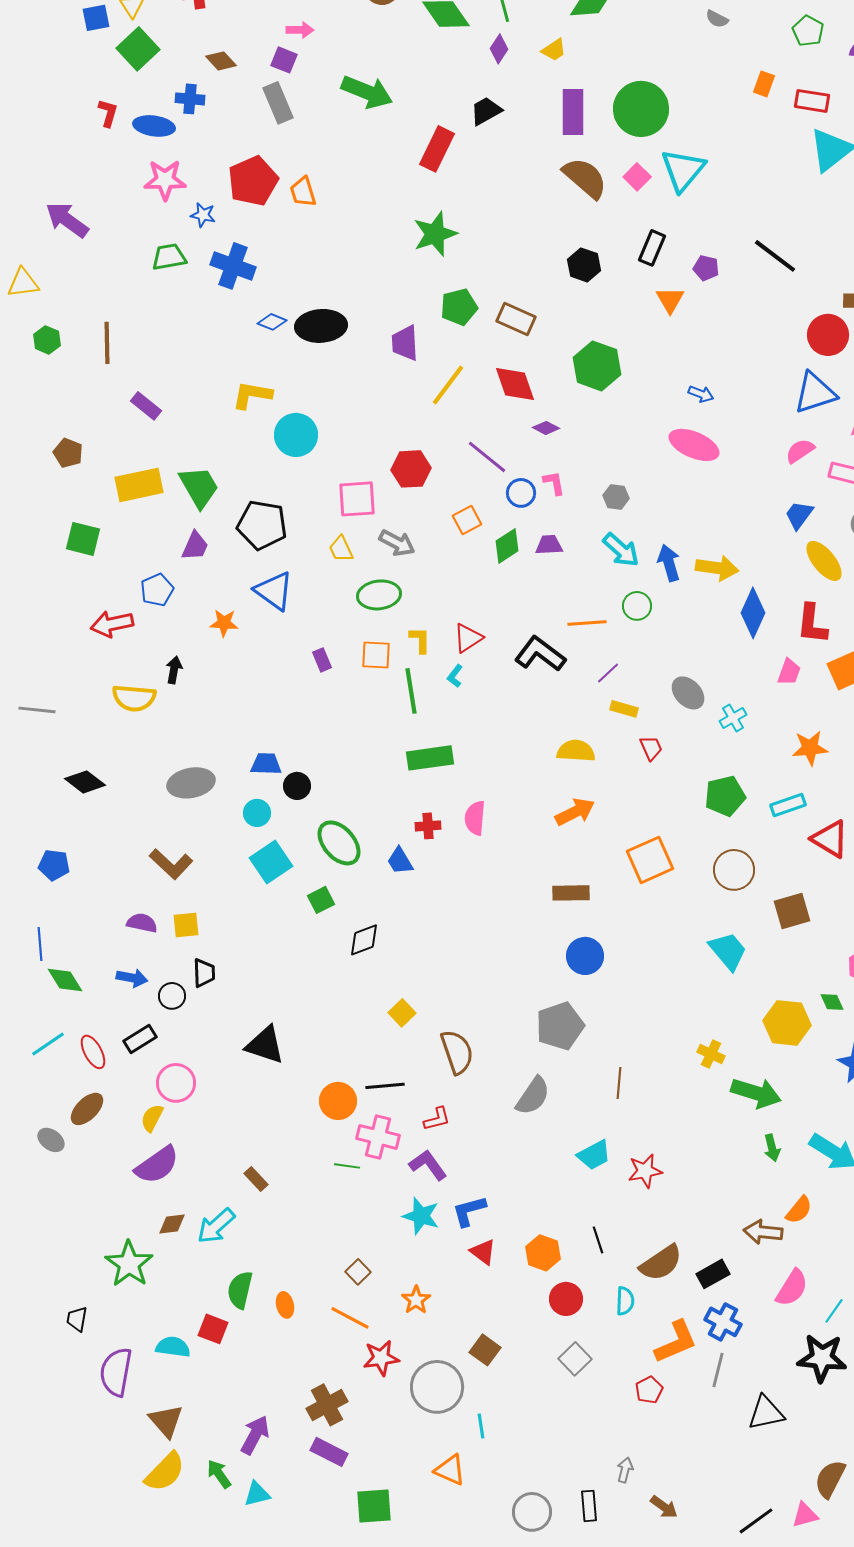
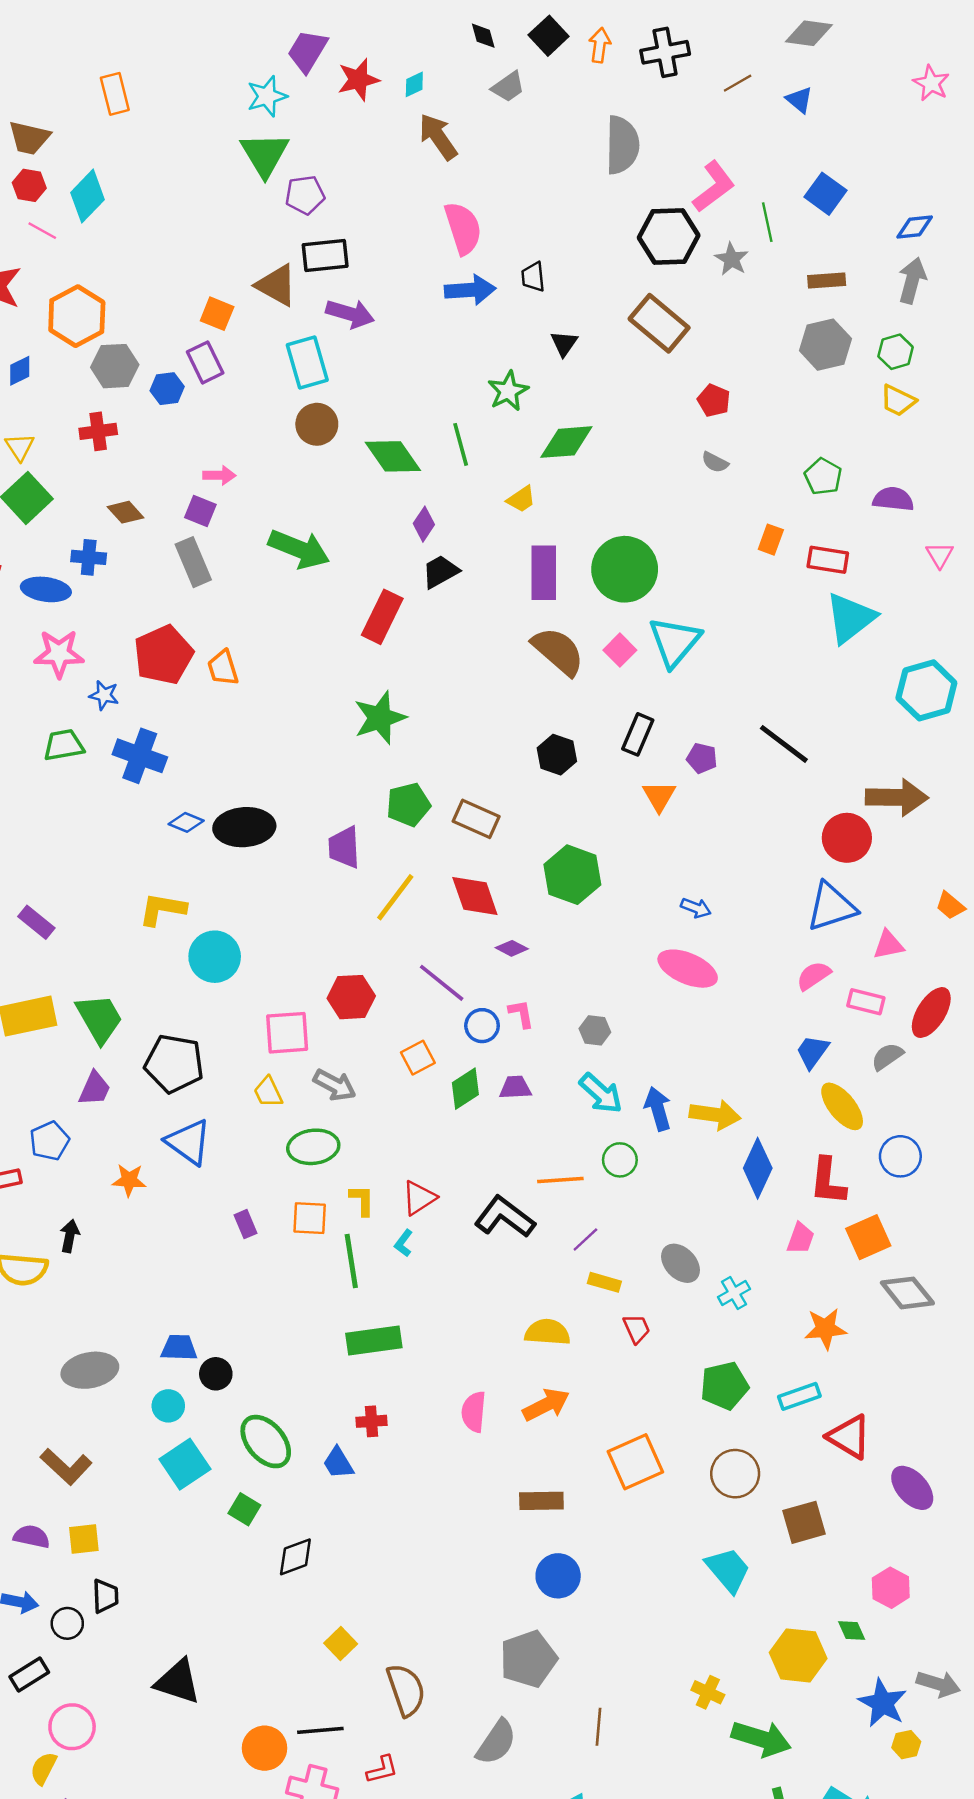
purple diamond: (499, 49) -> (424, 524), moved
pink semicircle: (475, 818) -> (474, 1412), moved
green square: (321, 900) -> (244, 1509), turned -32

